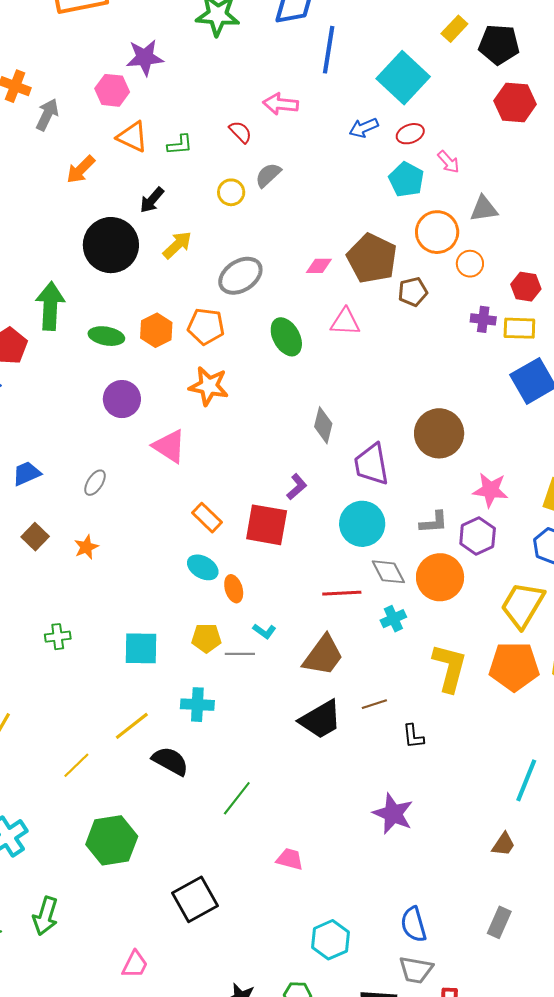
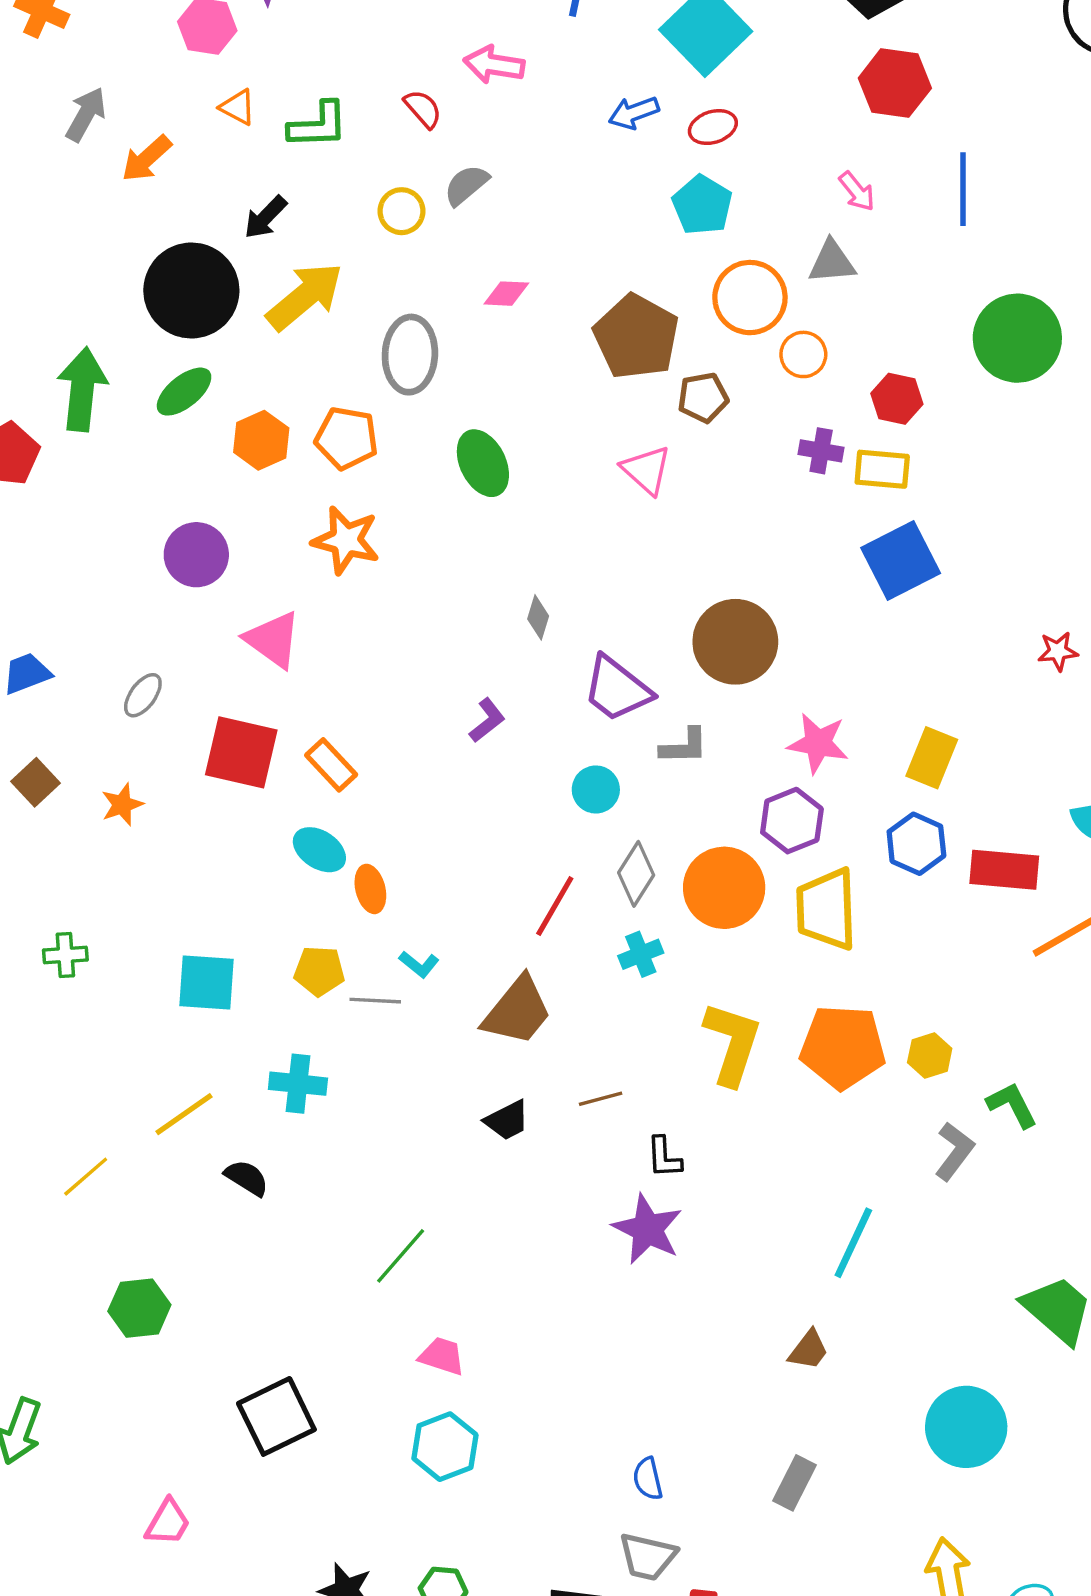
gray arrow: (47, 115) -> (86, 114), moved
orange triangle: (132, 137) -> (238, 107), size x0.7
green L-shape: (180, 145) -> (318, 125), size x1.4
pink arrow: (448, 162) -> (857, 191), moved
yellow arrow: (177, 245) -> (305, 296), size x1.5
pink diamond: (319, 266) -> (506, 294), moved
gray ellipse: (240, 276) -> (410, 355), turned -57
pink triangle: (345, 322) -> (646, 470), moved, turned 36
green ellipse: (106, 336) -> (184, 392), moved, turned -52
gray diamond: (323, 425) -> (538, 617), size x0.7
purple trapezoid: (371, 464) -> (617, 689), turned -45
gray L-shape: (434, 522) -> (684, 746), moved
cyan circle: (362, 524) -> (596, 789), size x0.6
red square: (267, 525) -> (241, 752), moved
gray diamond: (388, 572) -> (636, 874), turned 57
red line: (342, 593) -> (555, 906), turned -60
yellow trapezoid: (523, 605) -> (826, 909), moved, turned -36
black trapezoid: (320, 720) -> (507, 1120), size x0.6
black semicircle: (170, 761) -> (247, 1178), size x0.7
green line: (237, 798) -> (401, 1256), moved
purple star: (393, 814) -> (647, 1229), moved
green hexagon: (112, 840) -> (139, 1308), size x0.7
blue semicircle: (414, 924) -> (648, 1479), size x0.7
cyan hexagon: (331, 940) -> (445, 1447), moved

